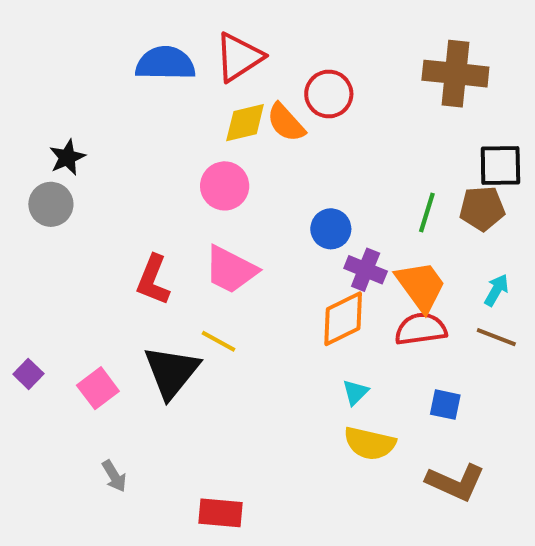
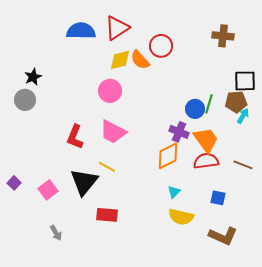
brown cross: (455, 74) -> (223, 36), size x0.7
blue circle: (331, 229) -> (195, 109), moved
cyan arrow: (496, 290) -> (243, 116), moved
red rectangle: (221, 513) -> (107, 215), moved

